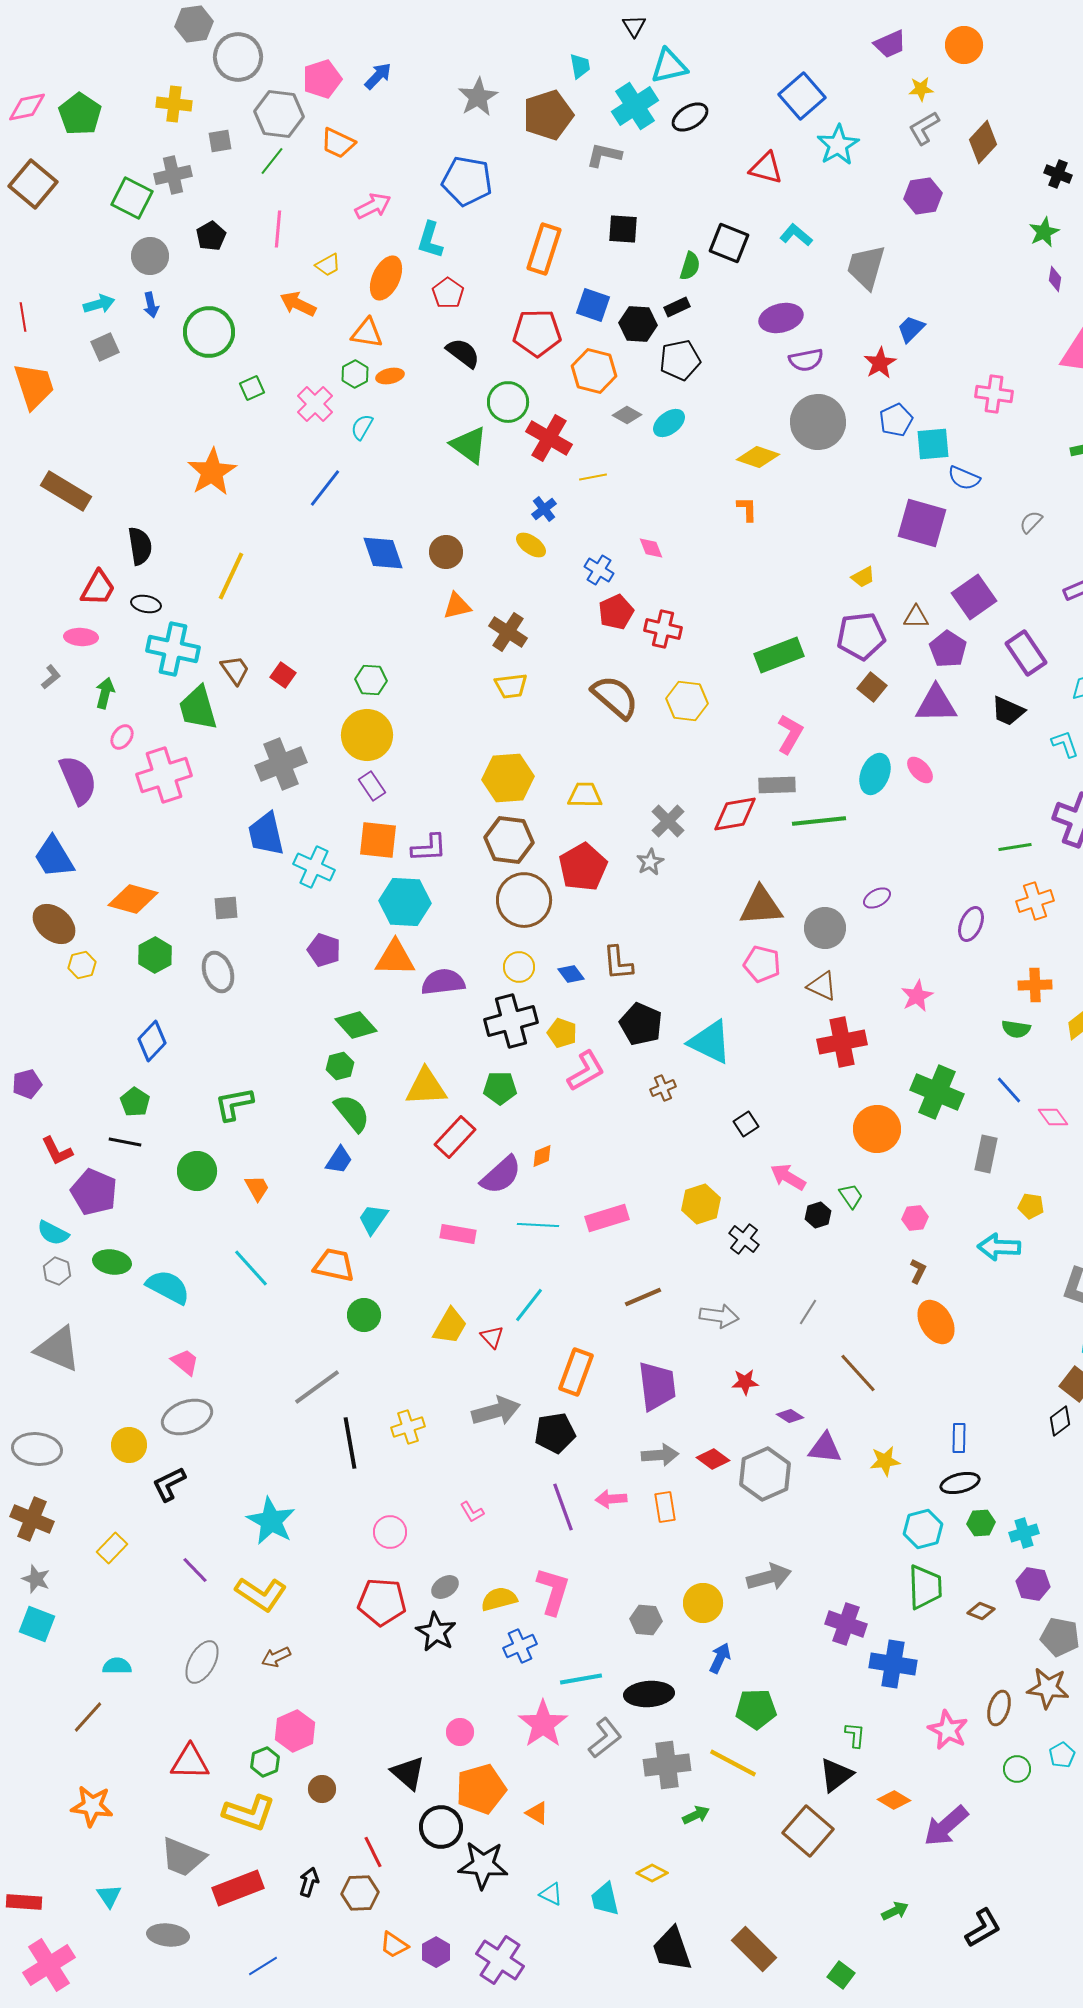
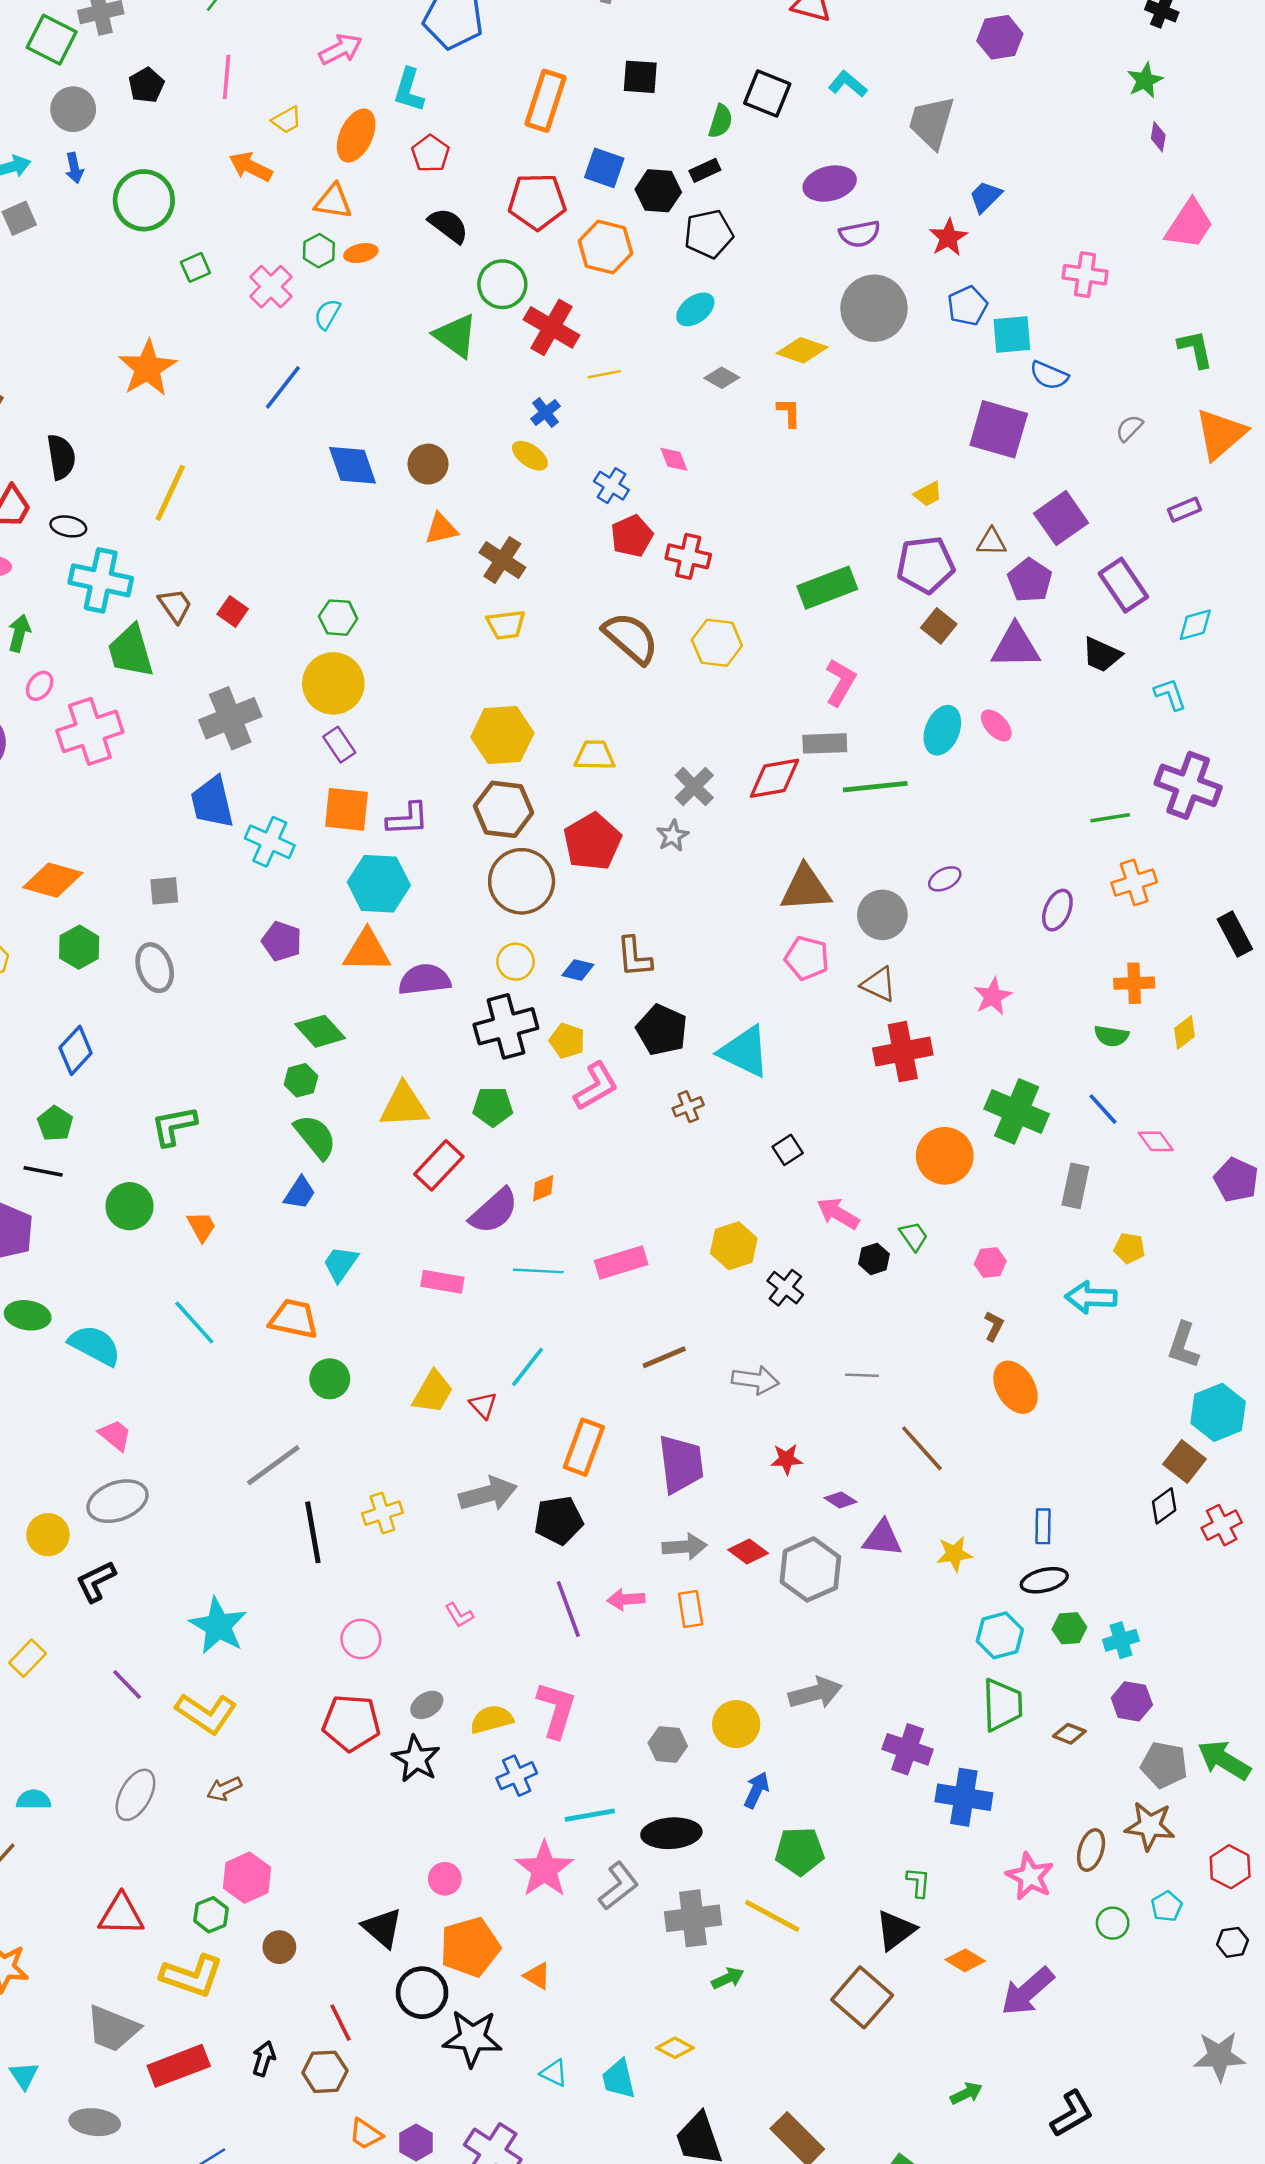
gray diamond: (627, 415) -> (722, 378), moved
blue diamond: (571, 974) -> (578, 970), turned -40
gray line: (808, 1312) -> (862, 1375), turned 60

